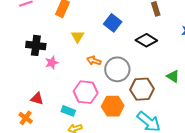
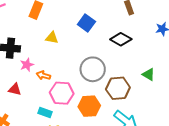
yellow triangle: (78, 36) -> (52, 38), turned -48
orange arrow: (94, 61) -> (43, 75), moved
red triangle: (37, 99) -> (15, 89), moved

